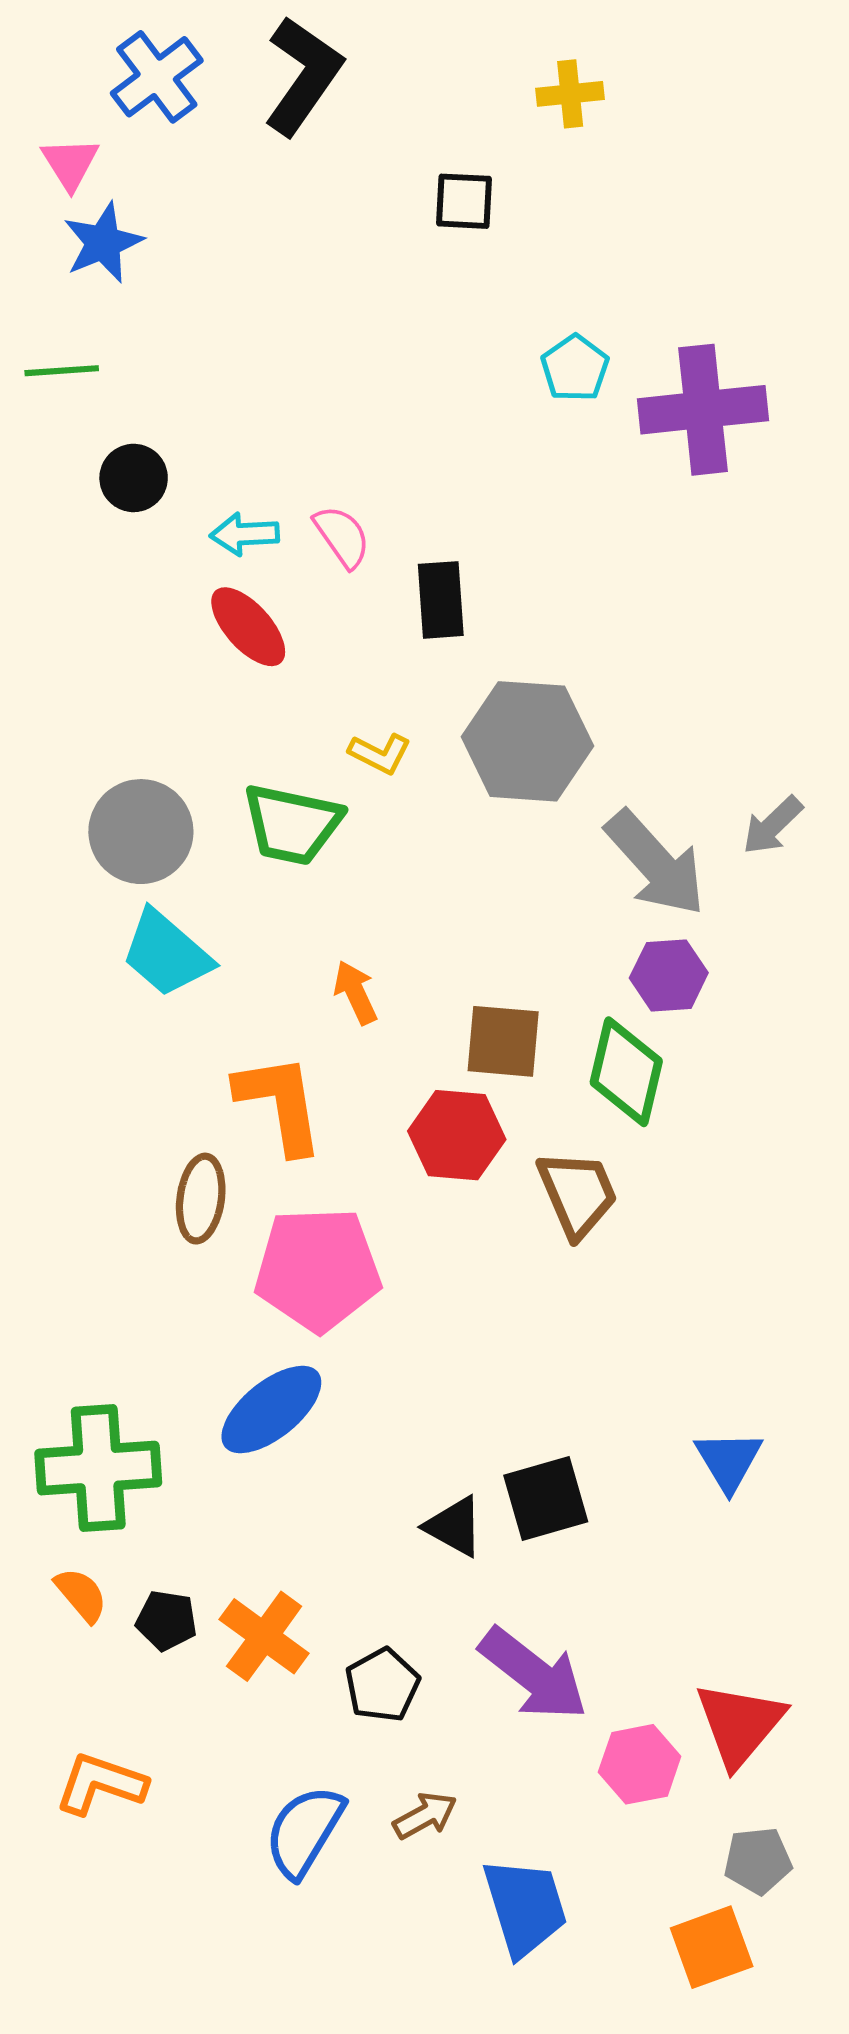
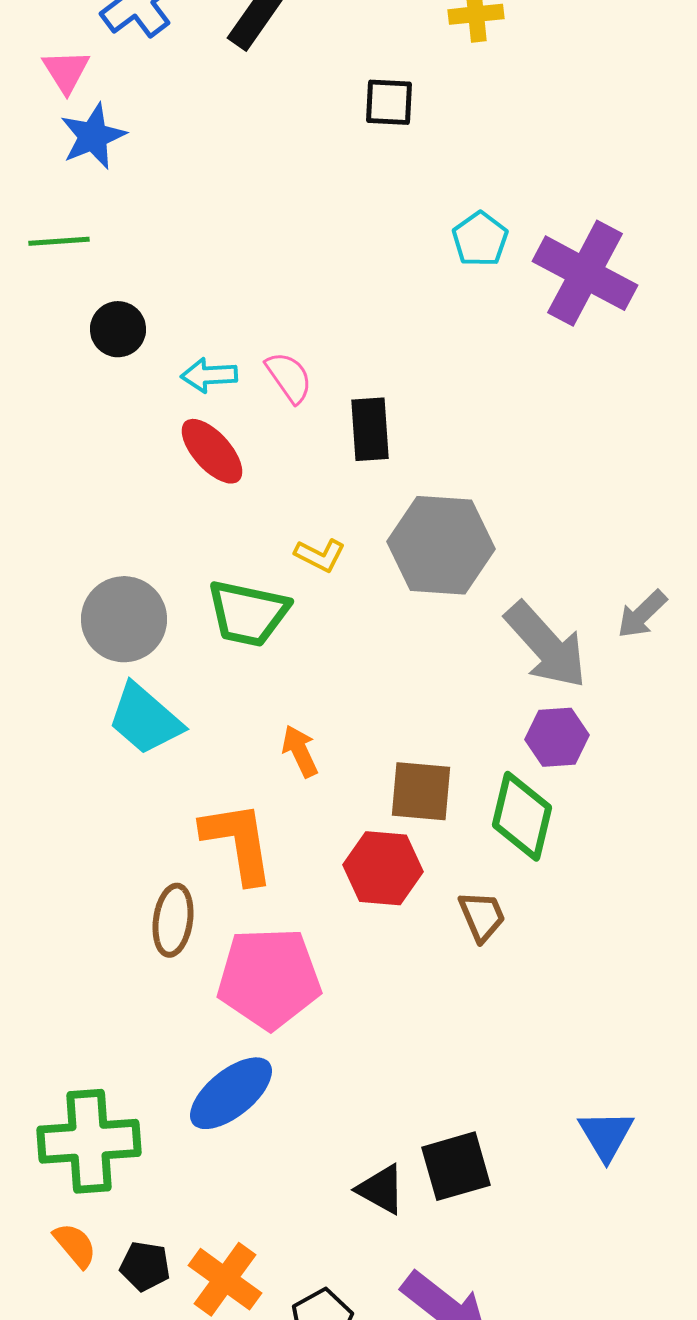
purple cross: (703, 410) -> (585, 273), turned 34
brown trapezoid: (577, 1194) -> (482, 916), size x0.7

